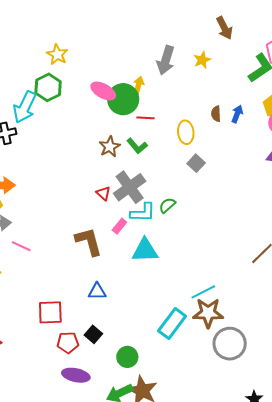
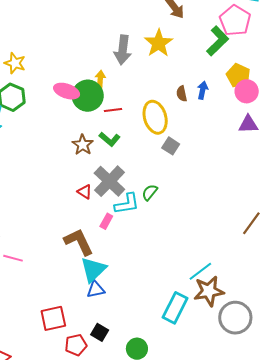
yellow star: (202, 60) -> (159, 43), size x1.6
yellow ellipse: (186, 132) -> (155, 117), size x1.4
cyan triangle: (145, 250) -> (93, 270), moved, turned -32

